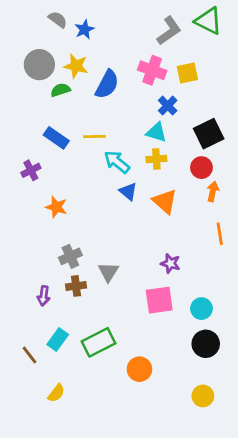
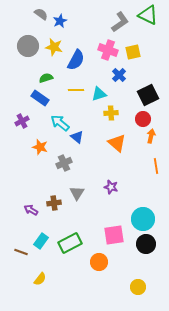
green semicircle: (60, 90) -> (46, 78), moved
cyan triangle: (156, 132) -> (99, 94), moved, turned -35
yellow line: (94, 137) -> (76, 90), moved
cyan arrow: (117, 162) -> (60, 123), moved
blue triangle: (128, 192) -> (77, 137), moved
gray cross: (70, 256) -> (64, 163), moved
purple star: (170, 263) -> (111, 187), moved
purple arrow: (44, 296) -> (31, 210), turned 112
pink square: (159, 300) -> (114, 235), moved
cyan circle: (201, 309) -> (143, 219), size x1.5
brown line: (29, 355) -> (21, 252), turned -32
yellow circle: (203, 396) -> (138, 287), moved

